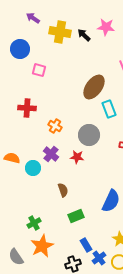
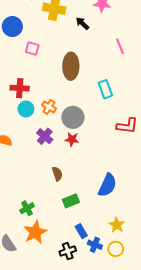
black arrow: (84, 35) -> (82, 23), moved
brown ellipse: (94, 87) -> (71, 66), moved, turned -35
gray circle: (89, 135) -> (73, 117), moved
cyan circle: (33, 168) -> (26, 109), moved
blue cross: (99, 258) -> (95, 245), turned -32

